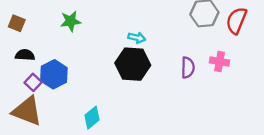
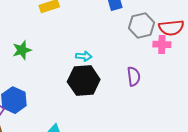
red semicircle: (236, 21) -> (171, 28), turned -110
pink cross: (220, 62) -> (162, 44), moved

